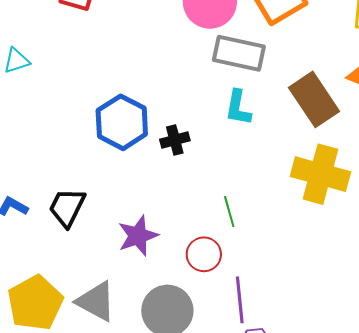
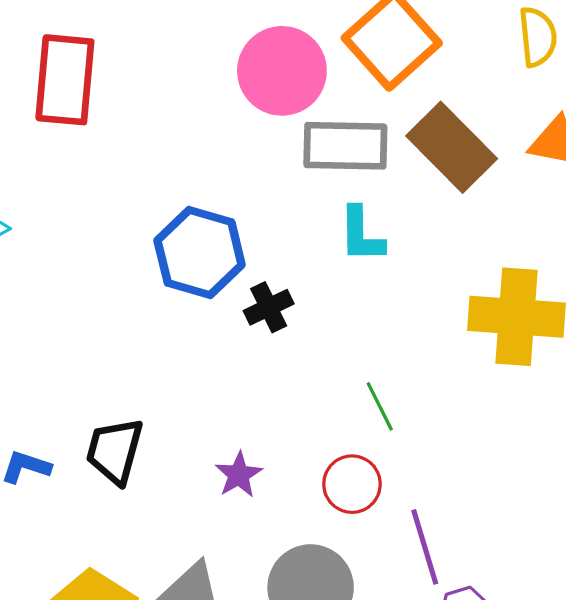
brown rectangle: (314, 99) -> (452, 147), moved
blue hexagon: (122, 122) -> (200, 253), moved
purple star: (138, 236) -> (239, 475), size x0.7

